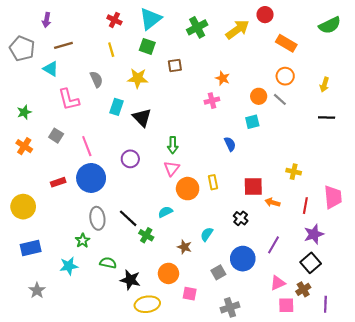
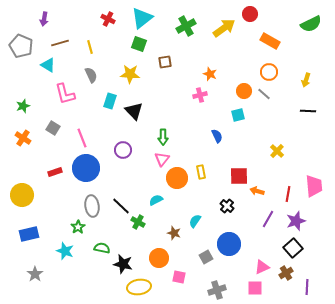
yellow line: (111, 50) -> (90, 47), moved
yellow cross: (294, 172) -> (277, 151), moved, turned 32
purple line: (274, 245) -> (268, 219), moved
cyan star: (69, 266) -> (65, 251), turned 30
pink square: (286, 305) -> (255, 288), moved

